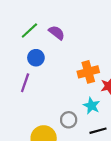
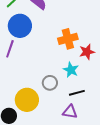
blue circle: (36, 58) -> (20, 26), size x1.5

